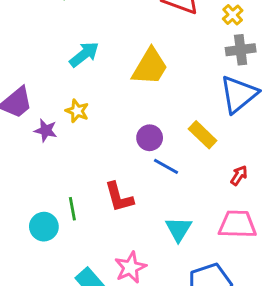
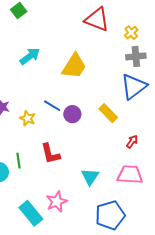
yellow star: (77, 111) -> (27, 118), moved
blue line: (166, 166) -> (52, 106), moved

